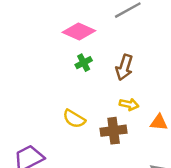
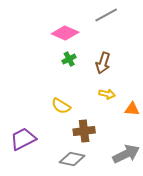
brown cross: (114, 131) -> (84, 131), moved

